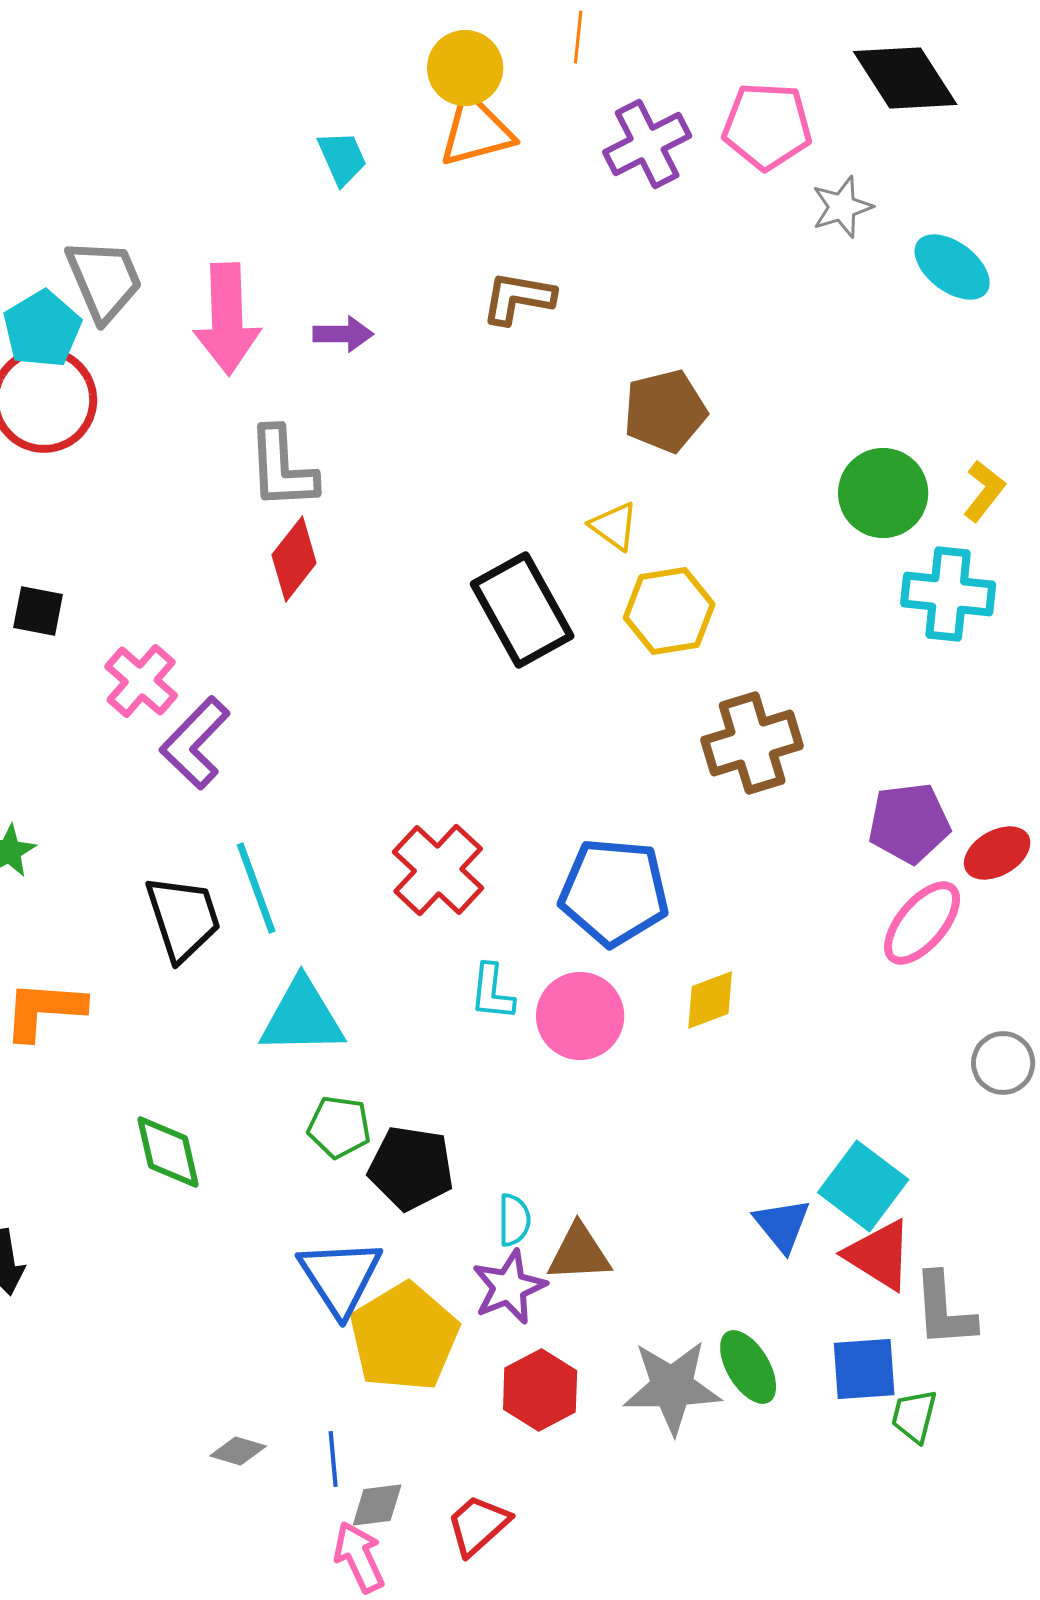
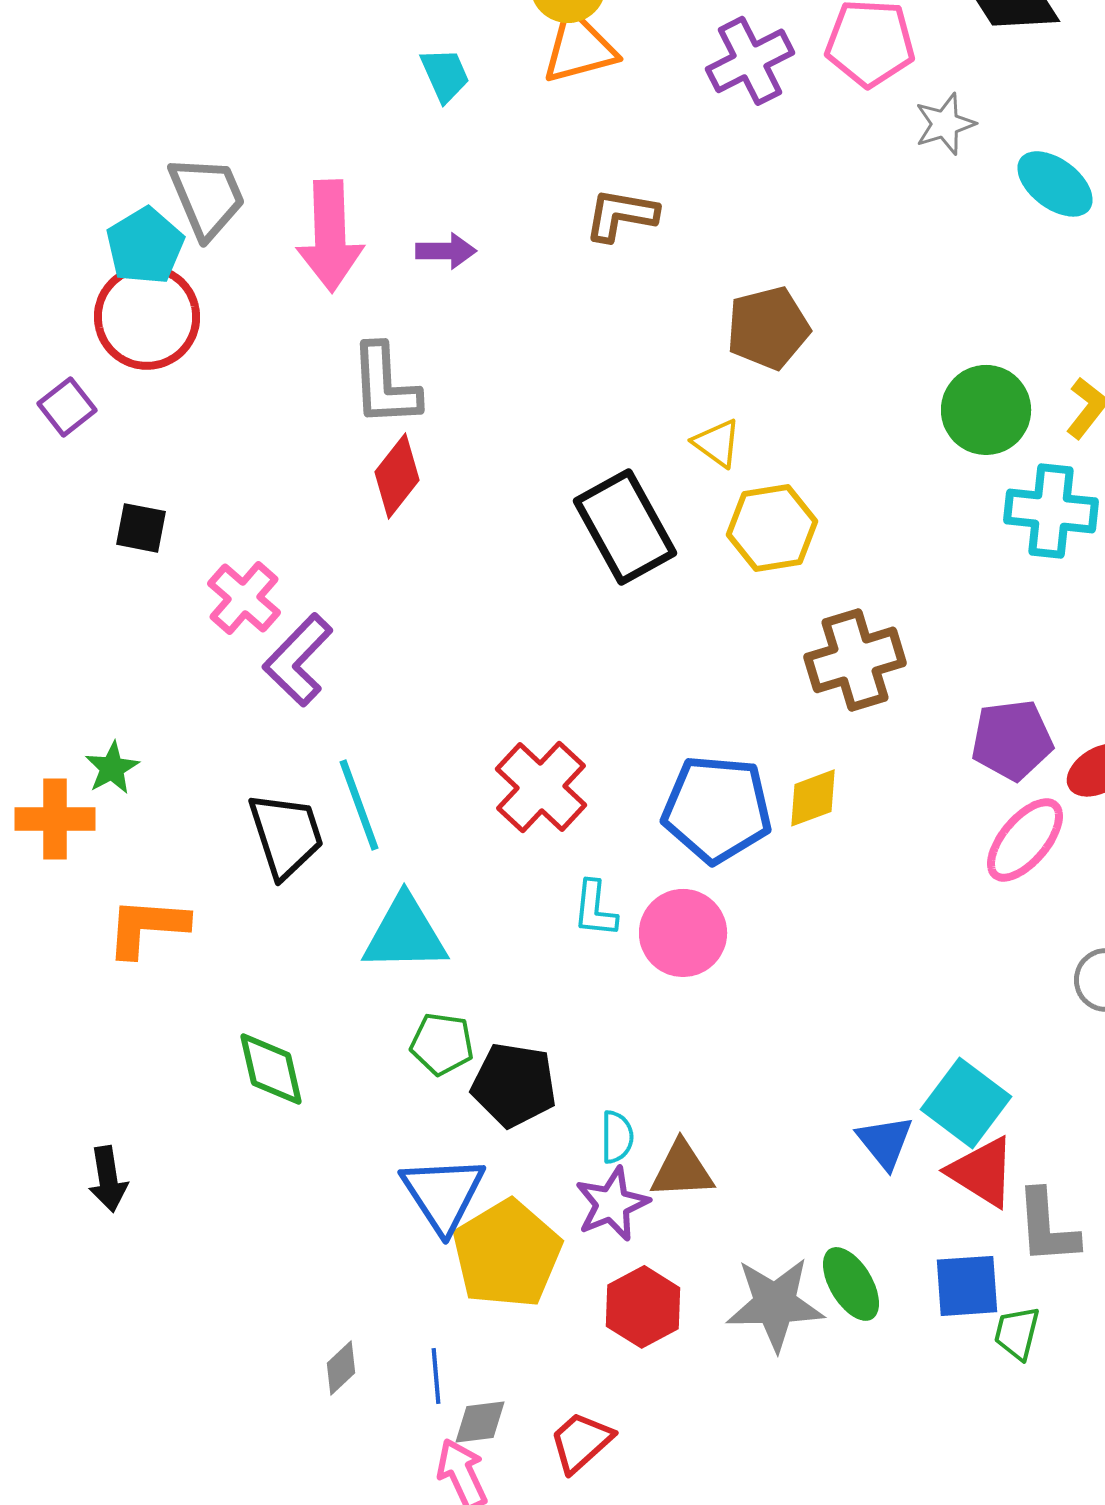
yellow diamond: (710, 1000) -> (813, 798), moved
gray diamond: (238, 1451) -> (341, 1368), turned -60

